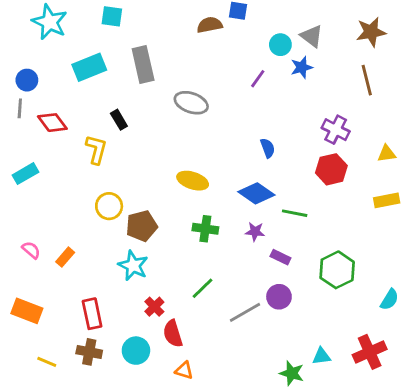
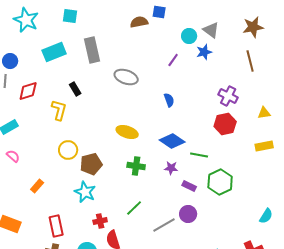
red diamond: (52, 123) -> (28, 91), turned -70
blue semicircle: (268, 148) -> (169, 100), moved
pink semicircle: (31, 250) -> (13, 156), moved
green hexagon: (337, 270) -> (220, 182), moved
red cross: (154, 307) -> (100, 221), turned 32

